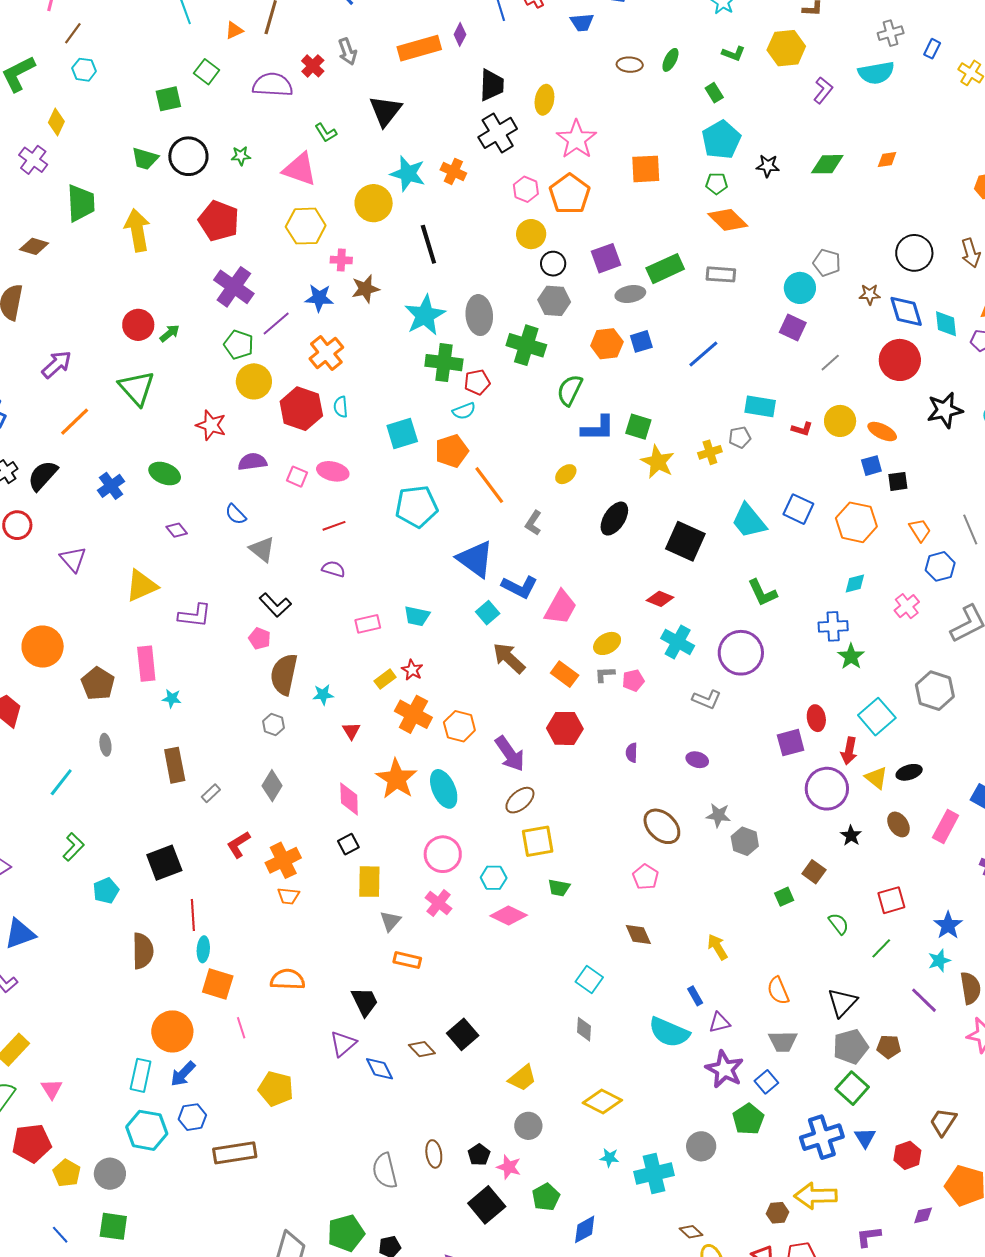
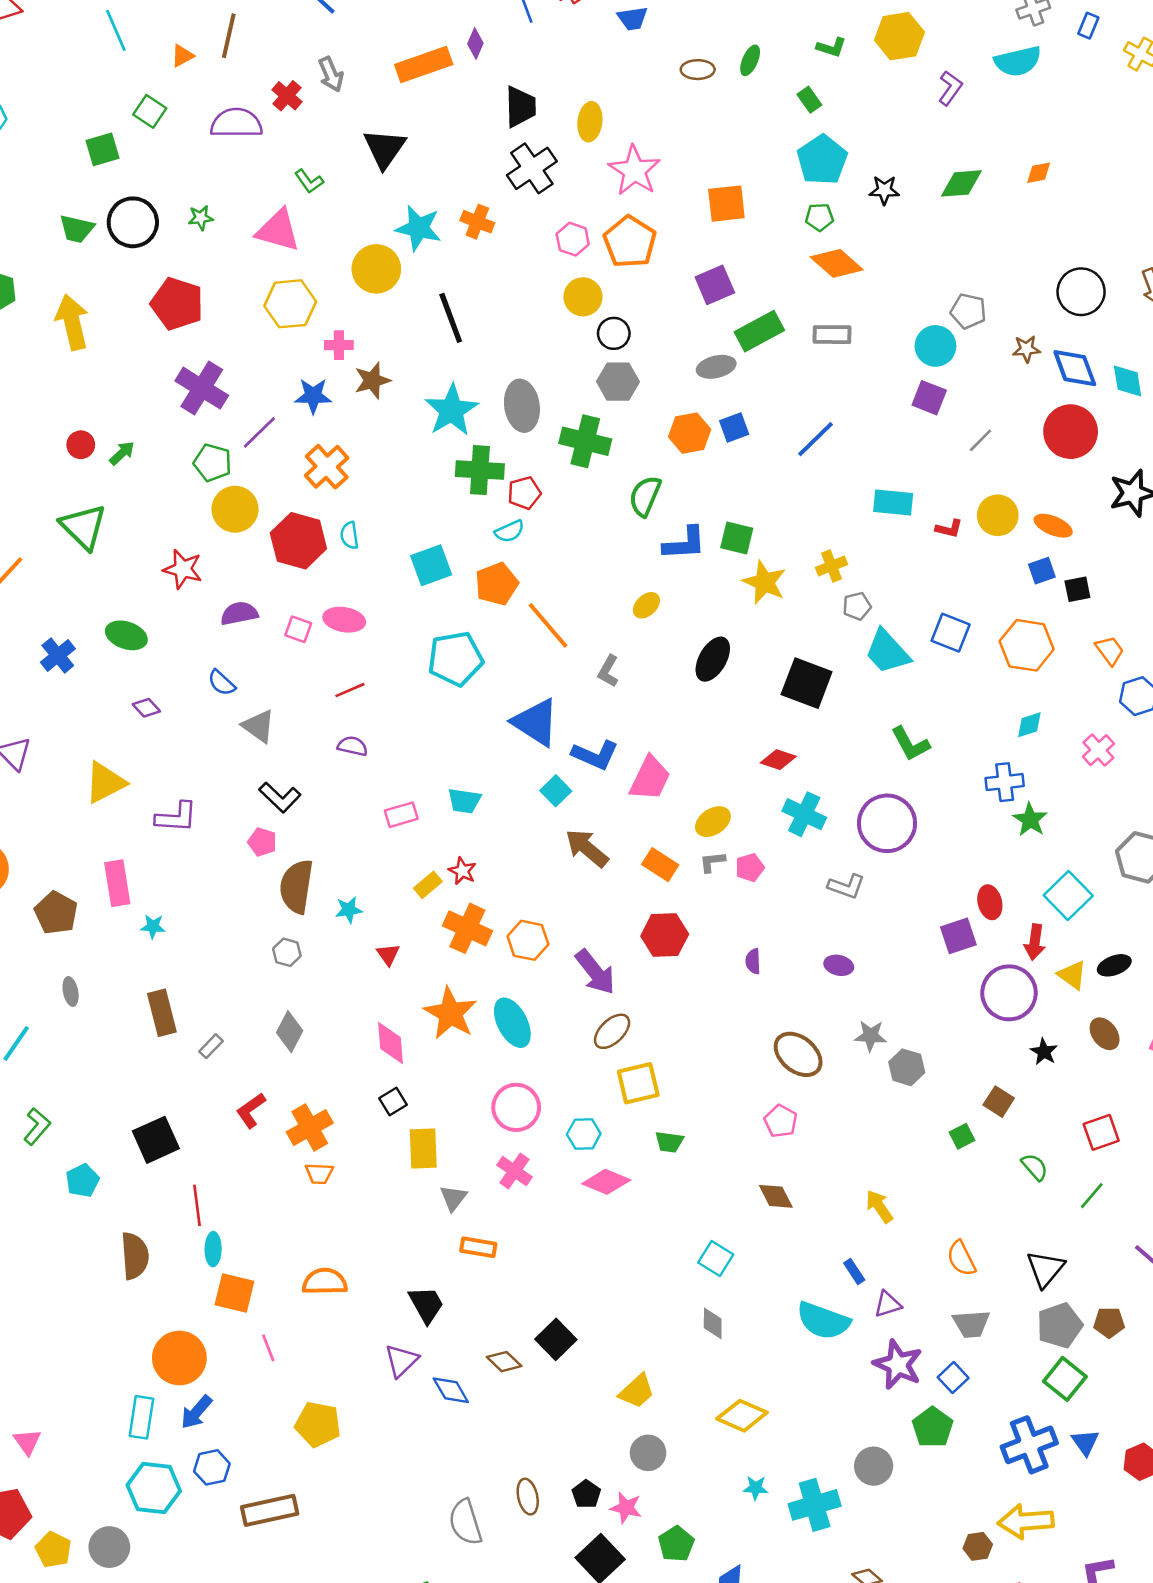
purple square: (606, 258) -> (715, 285), moved
red circle: (138, 325) -> (81, 445), size x0.7
gray pentagon: (740, 437) -> (857, 606), moved

